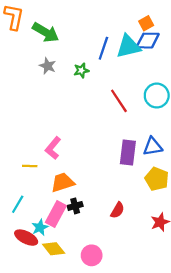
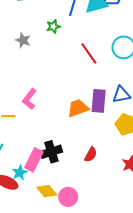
gray star: (48, 66) -> (23, 40), moved
orange trapezoid: (63, 182) -> (78, 108), moved
black cross: (75, 206) -> (51, 152), size x1.5
yellow diamond: (54, 249) -> (47, 191), moved

